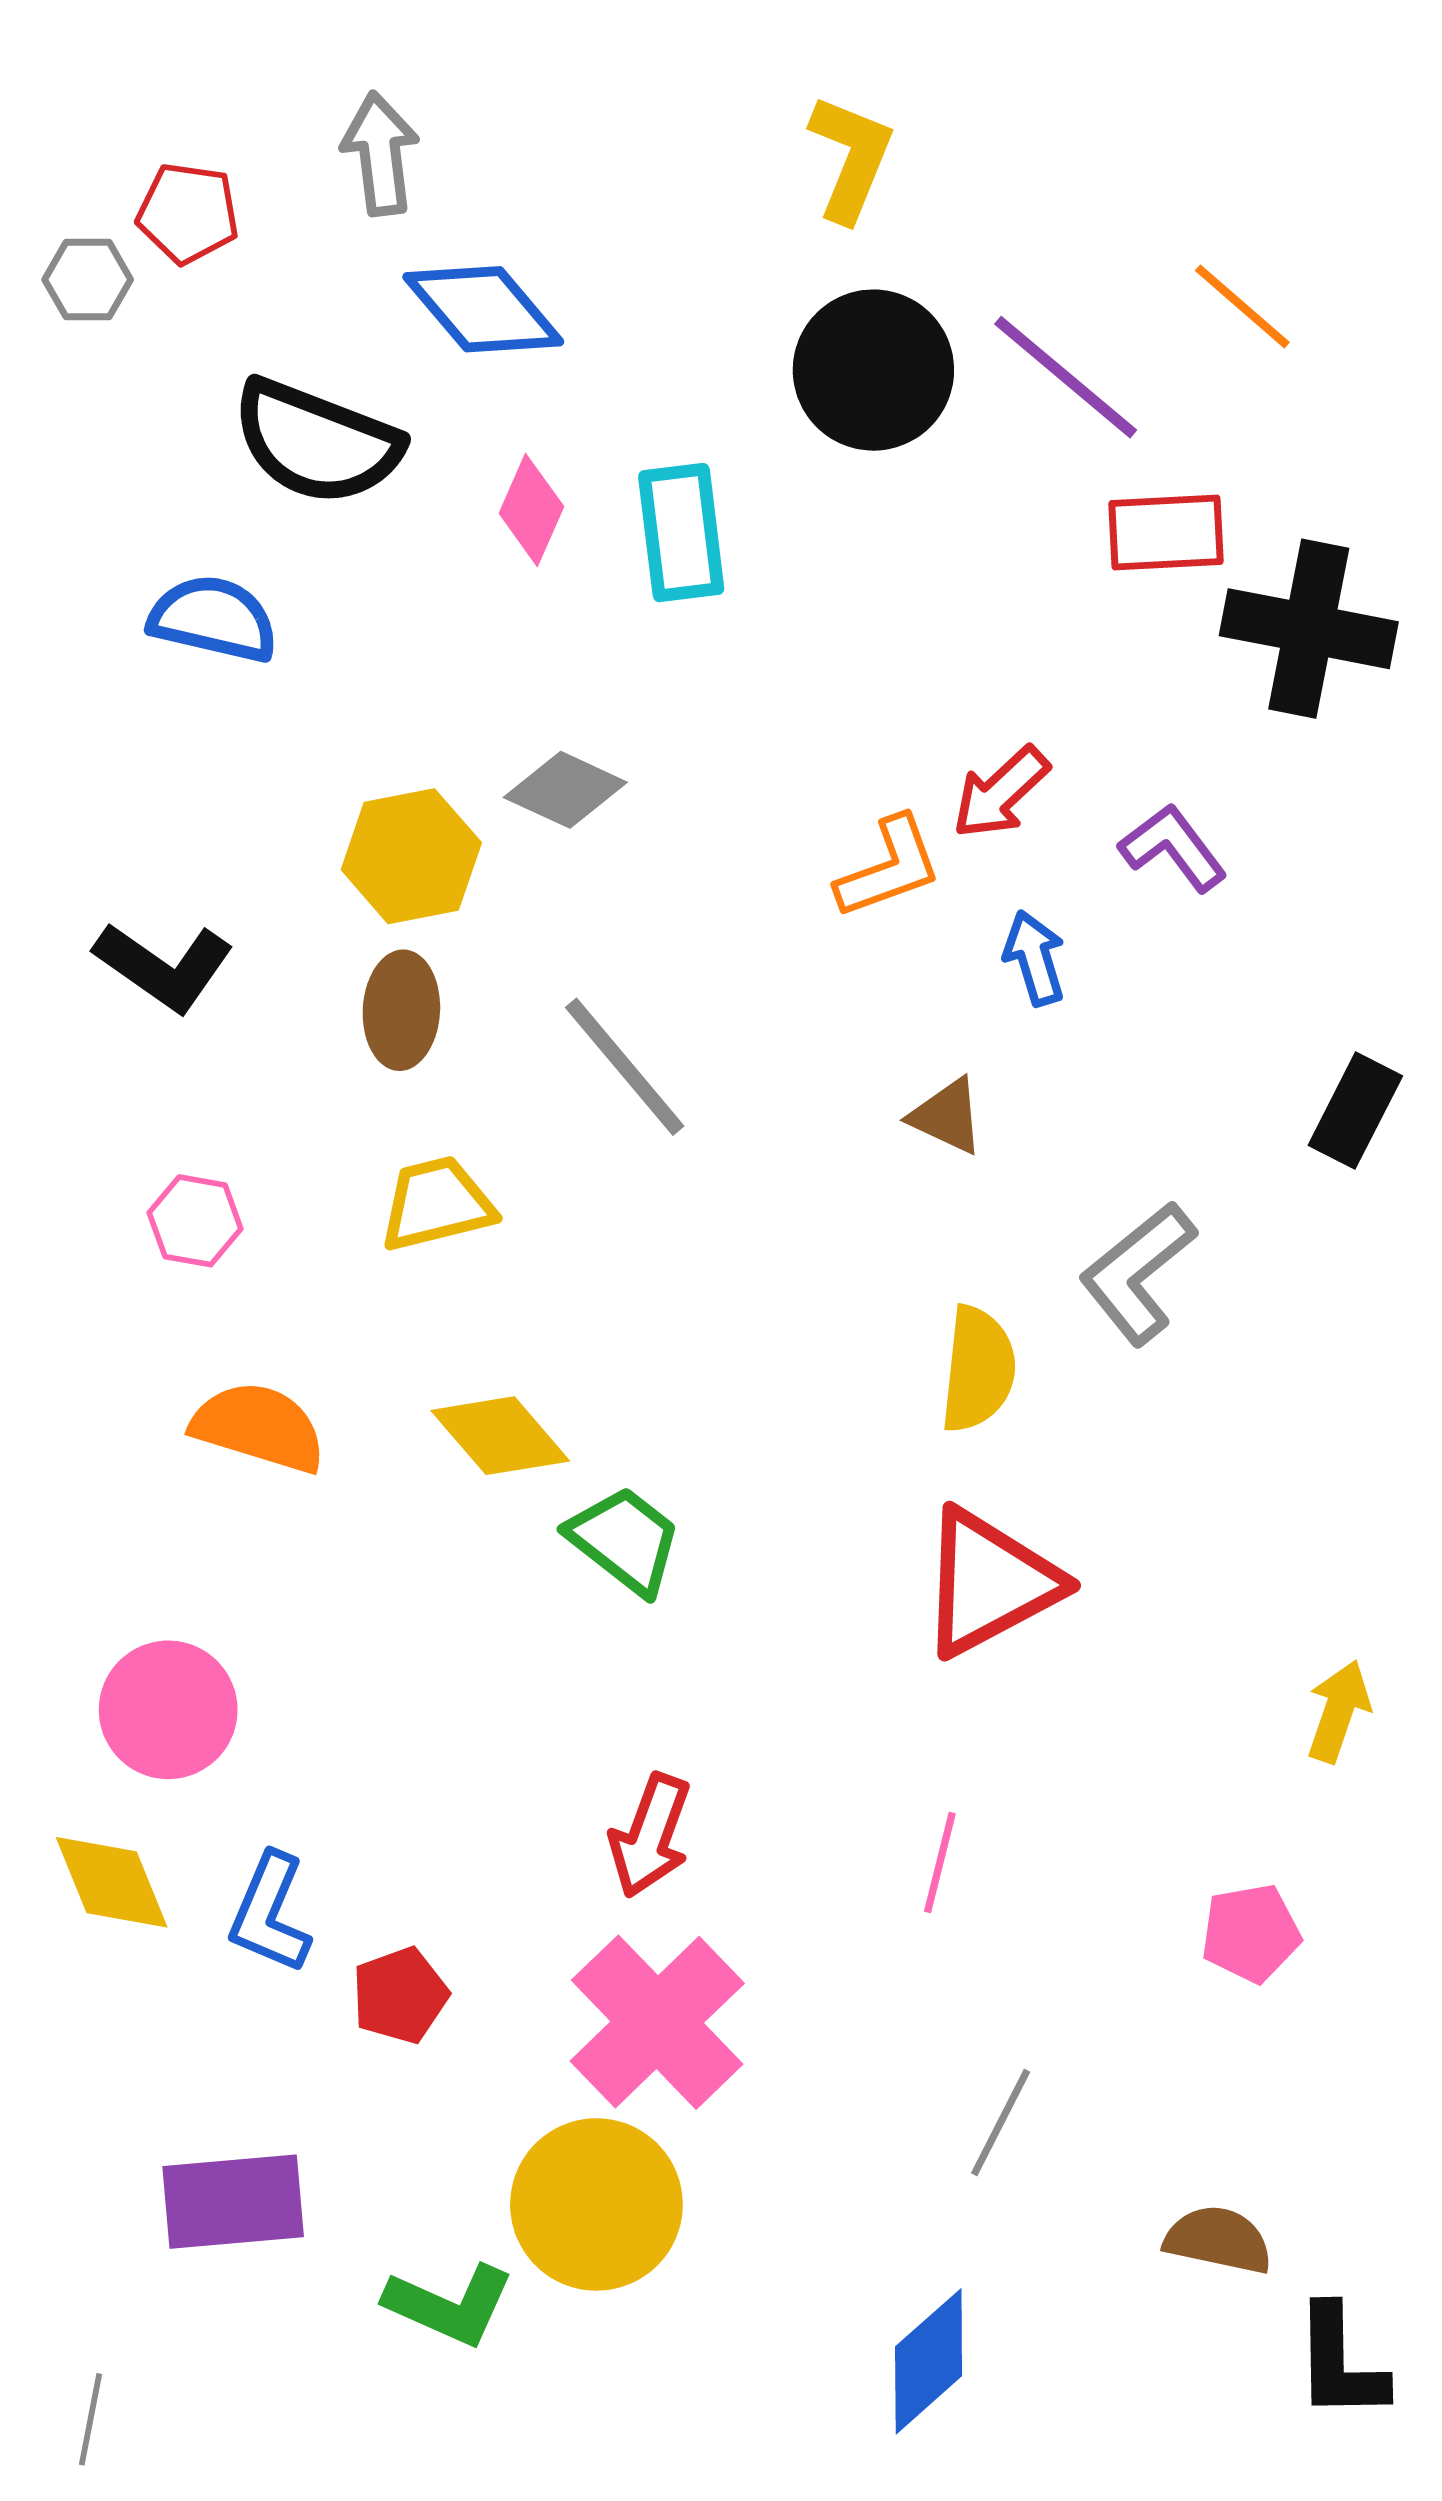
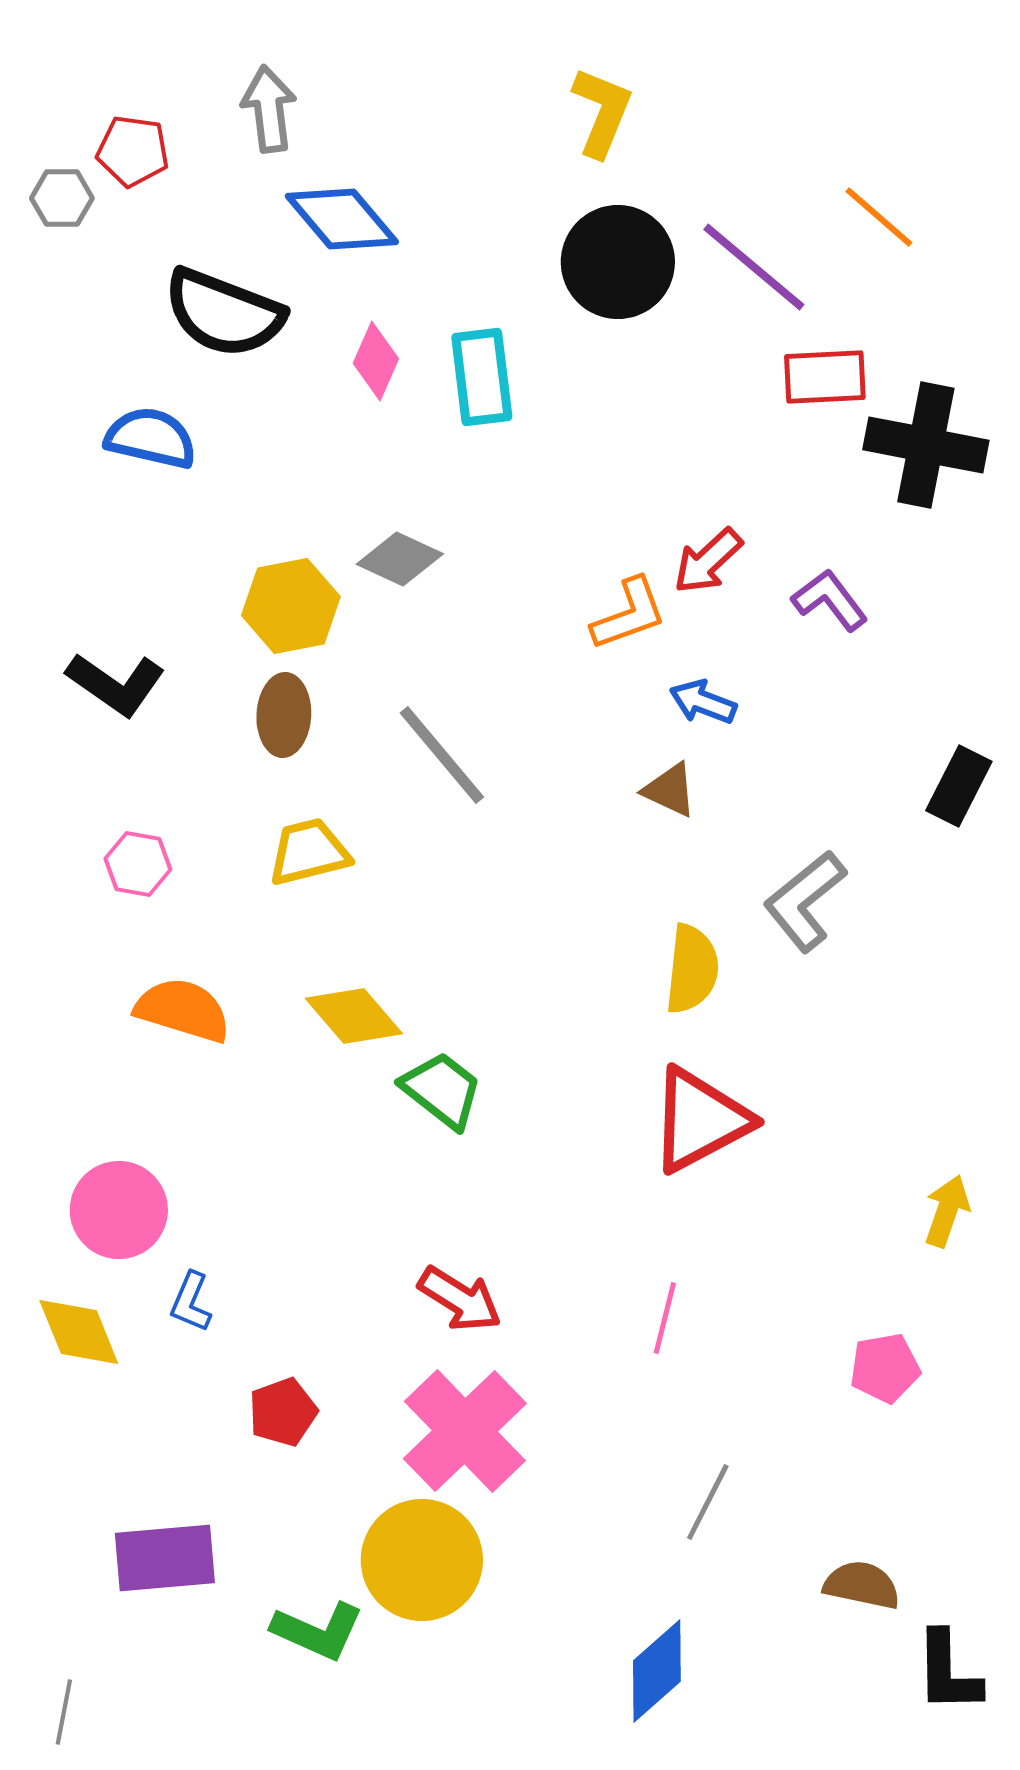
blue arrow: (1035, 958) -> (703, 702), moved, turned -52
red arrow: (650, 1836) -> (460, 1299), turned -78
blue L-shape: (270, 1913) -> (191, 1302), moved, size x0.7

